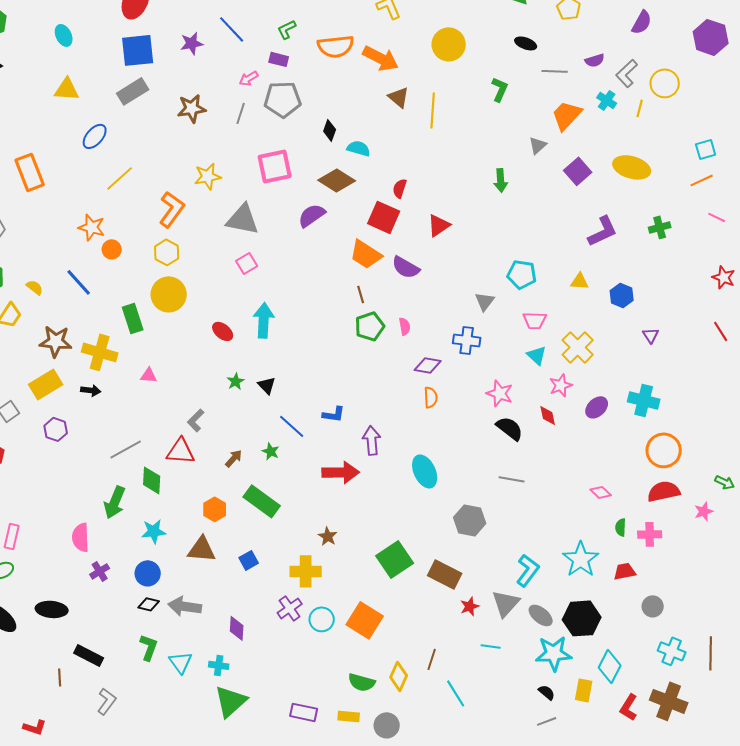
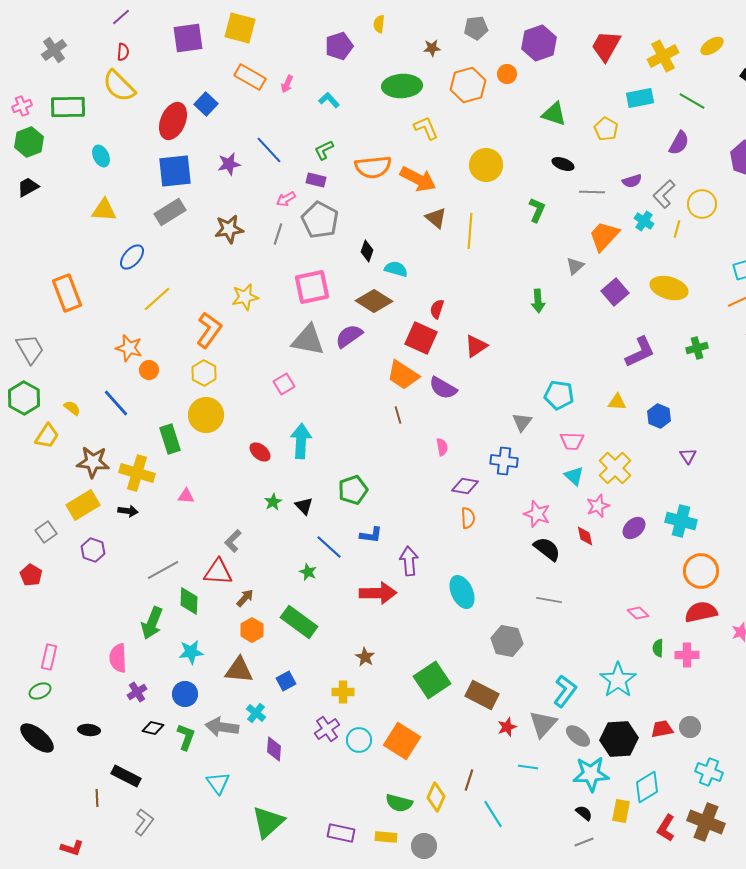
gray pentagon: (283, 99) -> (320, 220), turned 30
gray triangle: (243, 219) -> (308, 340), moved
green pentagon: (370, 326) -> (353, 490), moved
brown arrow: (234, 458) -> (245, 598), moved
yellow cross: (306, 571) -> (343, 692), size x0.7
red trapezoid: (625, 571) -> (662, 729), moved
black diamond: (149, 604) -> (153, 728), moved
black ellipse: (52, 609) -> (89, 730), size x0.7
green L-shape: (149, 647) -> (186, 737), moved
cyan cross: (219, 665) -> (256, 713), moved, turned 30
cyan diamond: (610, 666) -> (647, 787), turned 32

